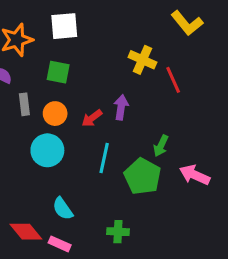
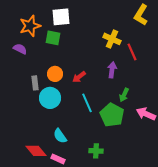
yellow L-shape: (187, 23) -> (141, 15), turned 70
green square: (58, 72) -> (53, 38), moved
gray rectangle: (24, 104) -> (35, 83), moved
purple arrow: (121, 107) -> (112, 70), moved
cyan line: (104, 158) -> (87, 103), turned -36

